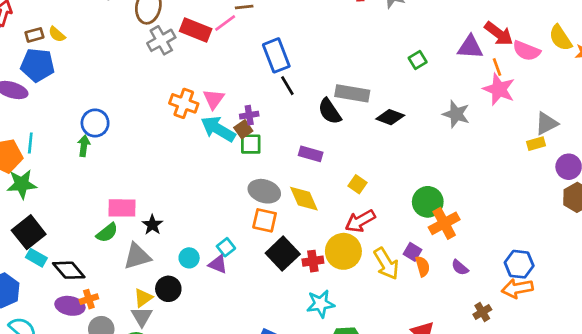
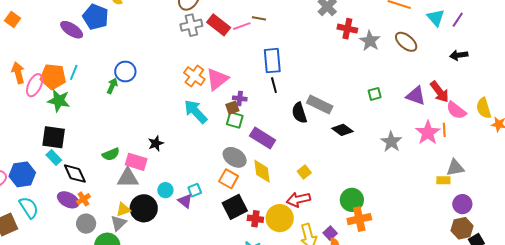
orange line: (497, 67) -> (444, 130), moved
pink triangle: (214, 99) -> (217, 79), size x1.4
cyan arrow: (218, 129) -> (196, 112), moved
purple rectangle: (311, 154) -> (263, 138), moved, size x1.4
pink rectangle: (122, 208) -> (136, 162), moved
black star: (152, 225) -> (156, 143), moved
black square: (29, 232) -> (54, 137), turned 30
black circle: (168, 289) -> (144, 208), size x1.4
orange cross: (89, 299) -> (83, 199), turned -32

